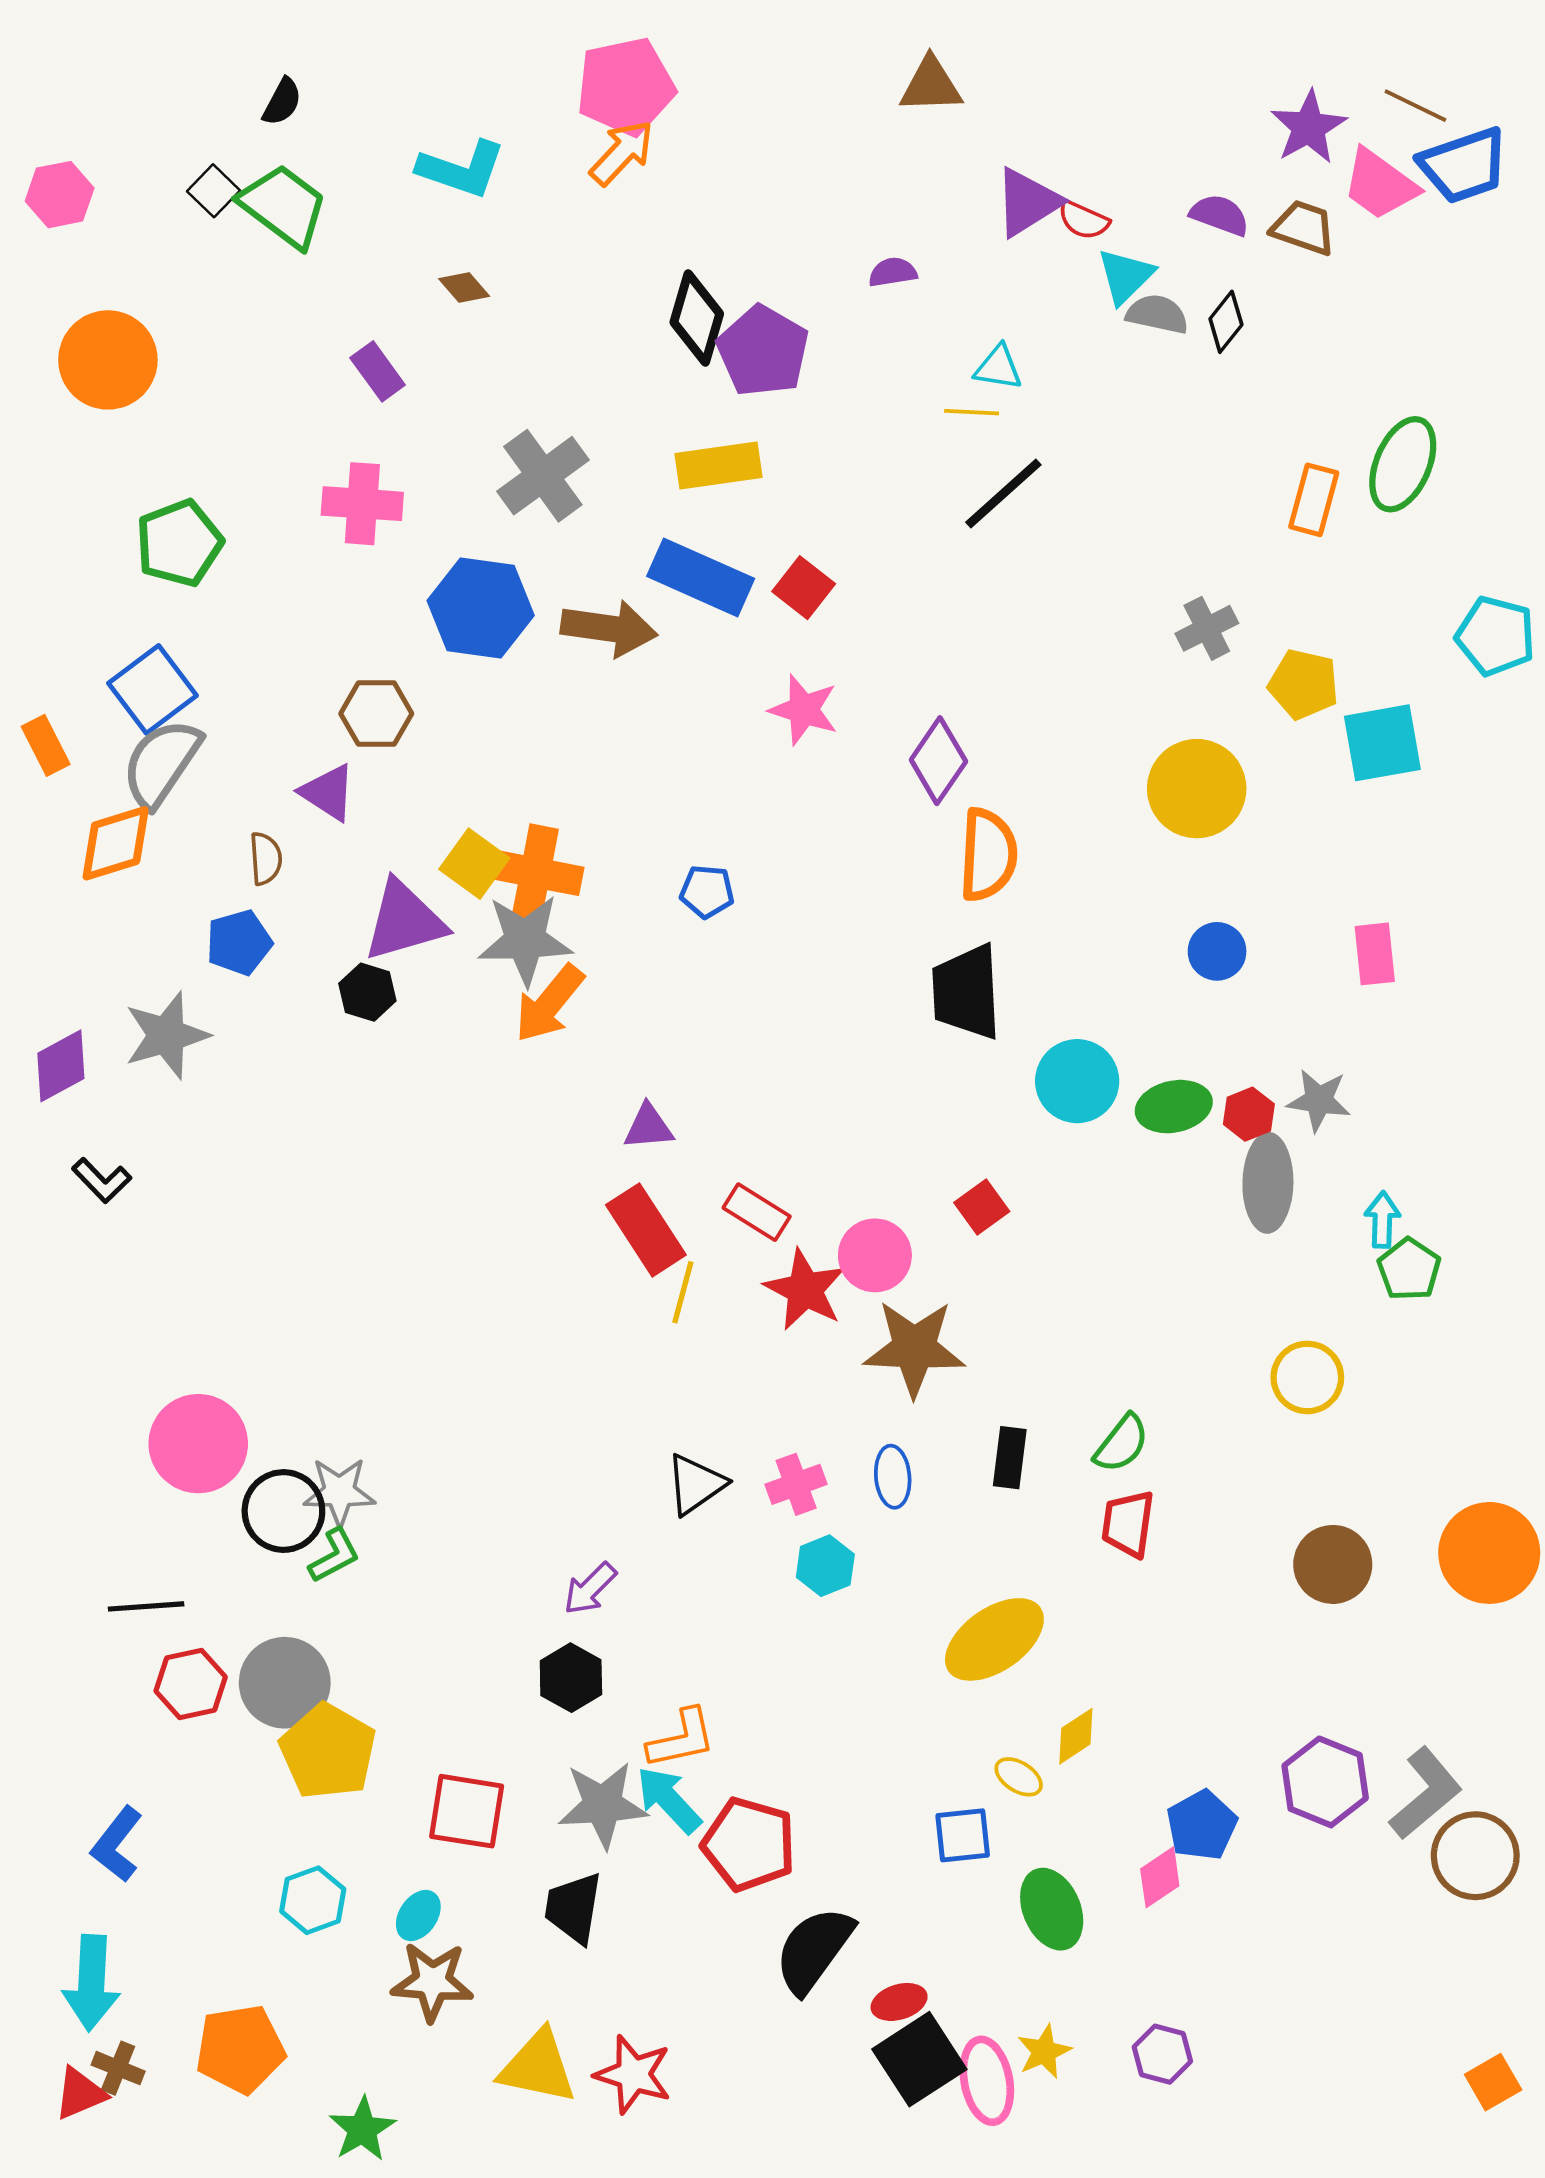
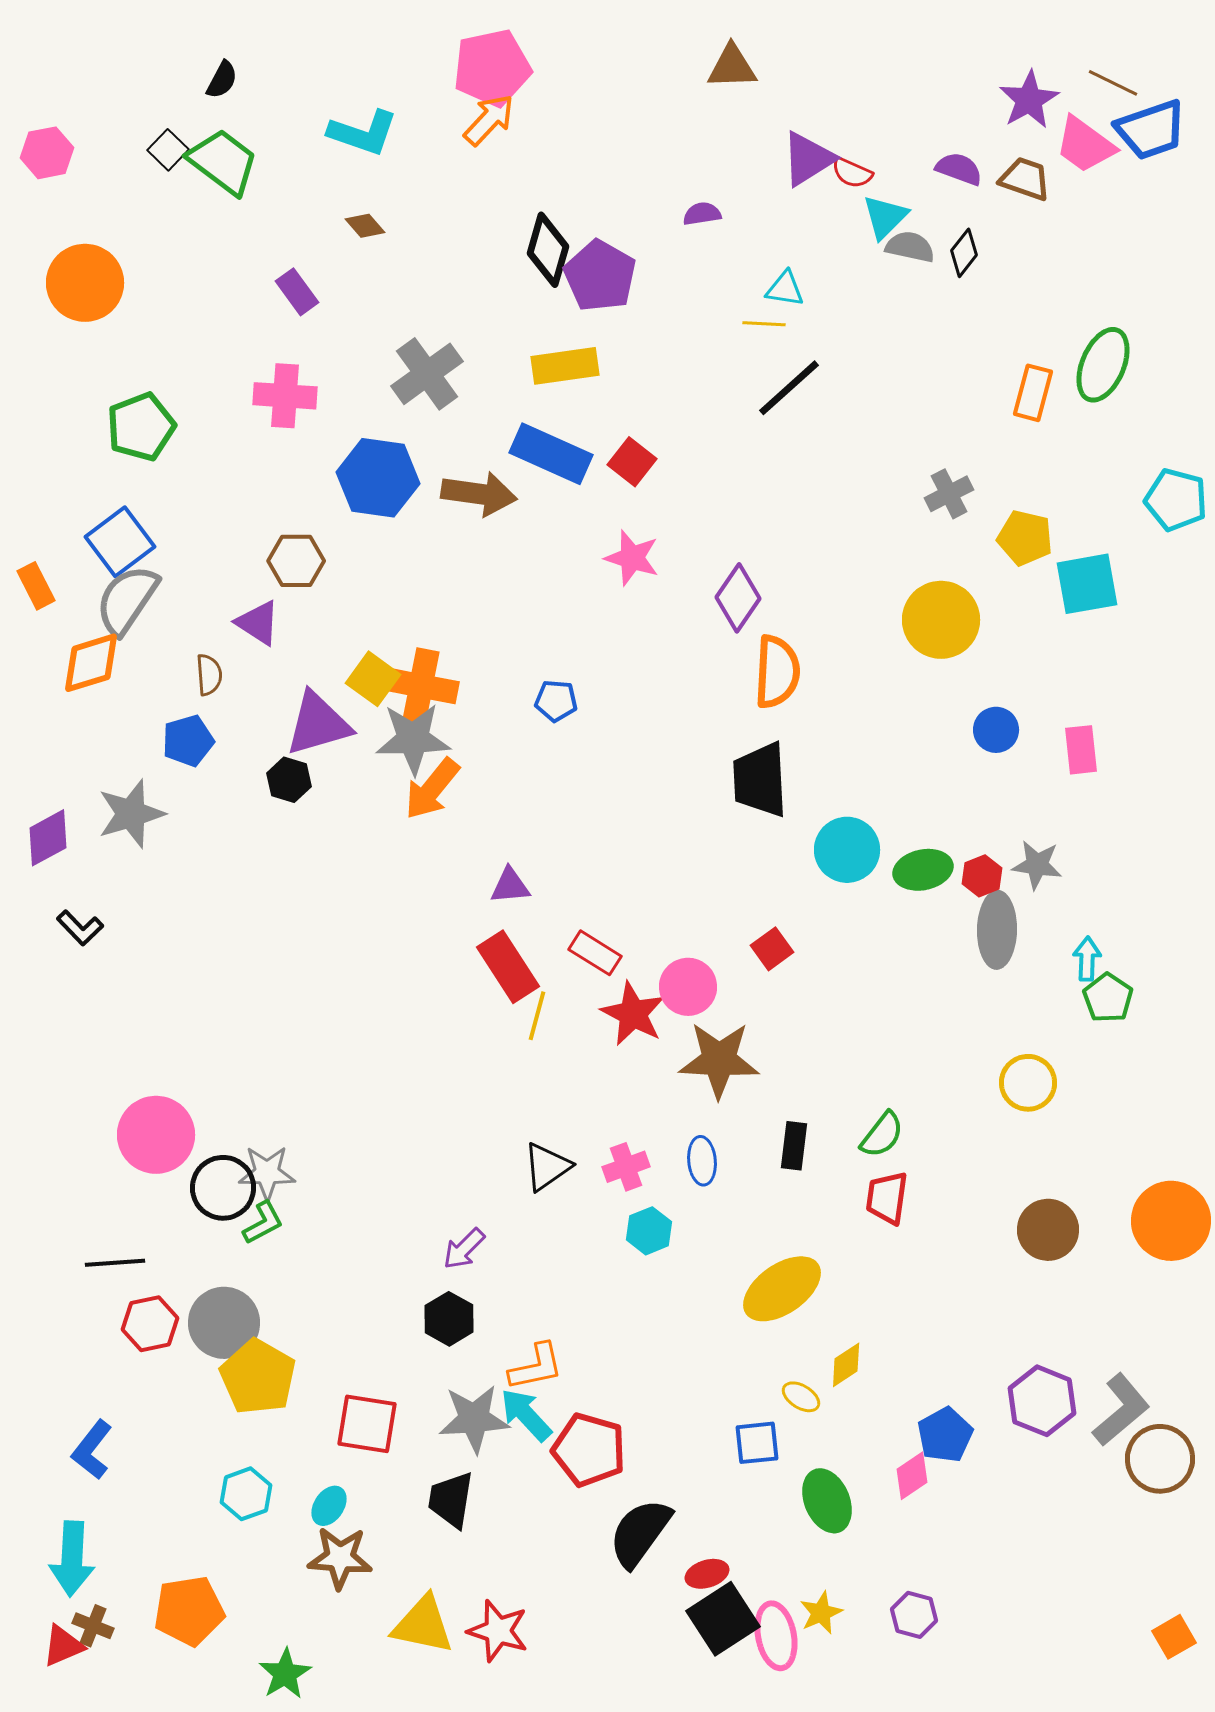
blue circle: (1217, 951) -> (996, 730), moved

